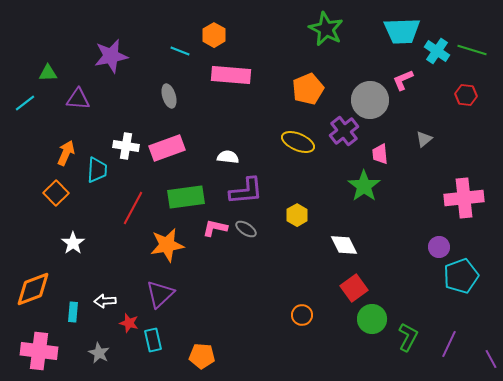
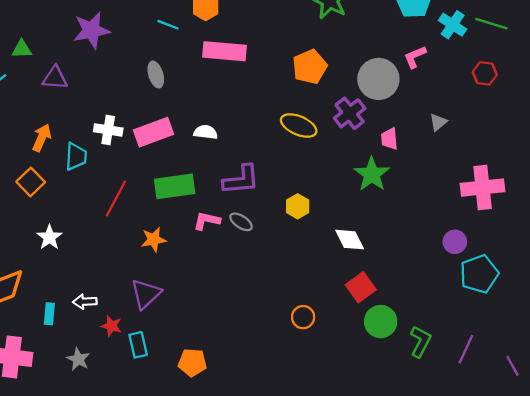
white semicircle: (228, 157) -> (206, 132), moved
orange star: (167, 245) -> (154, 240), size x0.7

